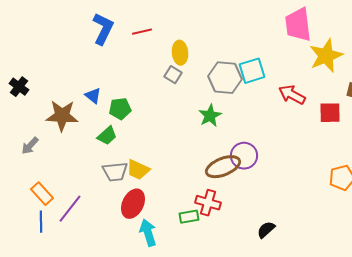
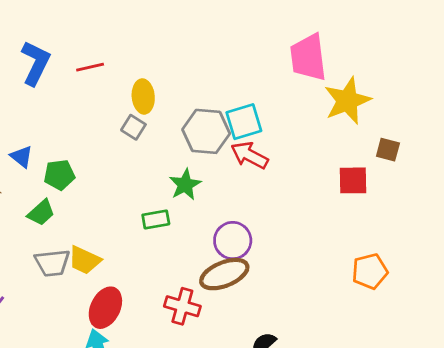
red arrow: (292, 95) -> (249, 155), moved
brown ellipse: (223, 167) -> (224, 274), moved
red ellipse: (133, 204) -> (105, 308), moved
green rectangle: (189, 217) -> (156, 220), moved

